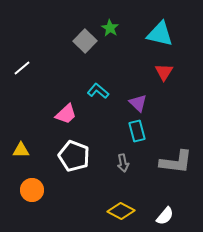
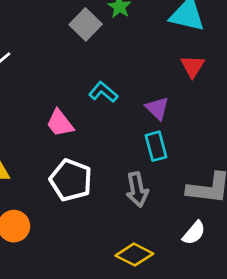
pink trapezoid: (66, 114) -> (60, 123), turned 95
gray arrow: (123, 163) -> (137, 190), size x1.4
white semicircle: (165, 216) -> (194, 233), moved

